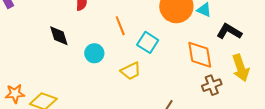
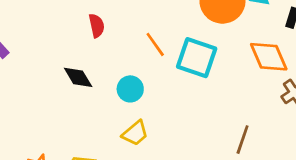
cyan square: (148, 42) -> (197, 58), size x1.4
yellow trapezoid: (131, 71) -> (135, 133), moved

